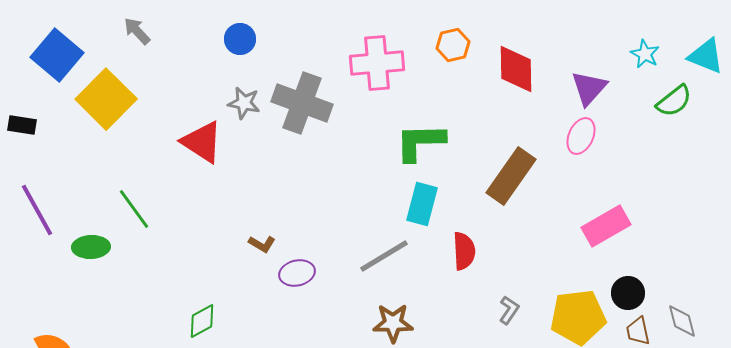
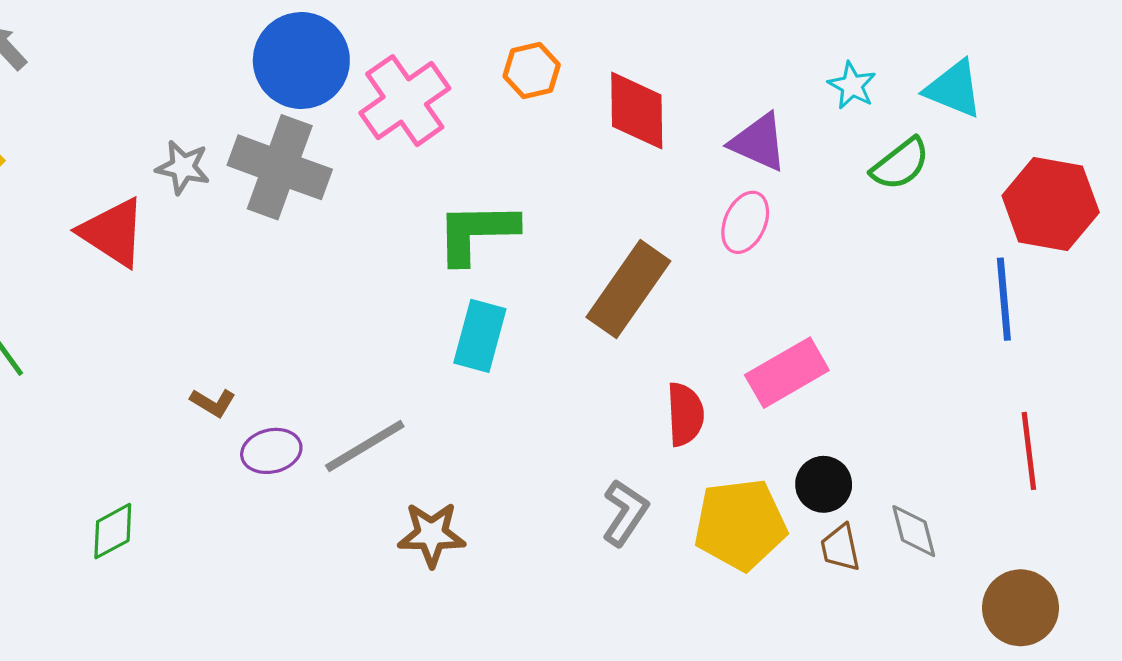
blue circle: (240, 39) -> (301, 61), moved, size x1.8
pink cross: (377, 63) -> (405, 101), turned -30
purple triangle: (589, 88) -> (759, 142), turned -48
red semicircle: (464, 251) -> (685, 414), moved
gray line: (384, 256) -> (365, 446), moved
gray L-shape: (509, 310) -> (625, 513), size x1.4

